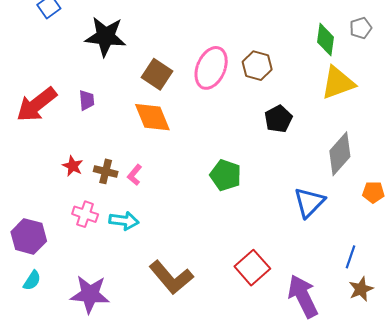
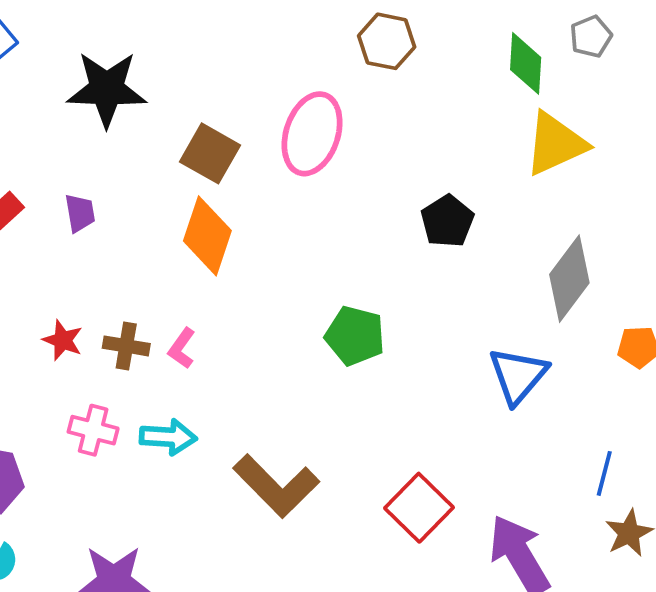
brown hexagon: (257, 66) -> (387, 41), moved
orange diamond: (152, 117) -> (207, 236), turned 45
brown L-shape: (171, 277) -> (276, 486), moved

